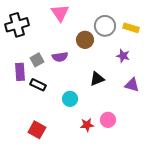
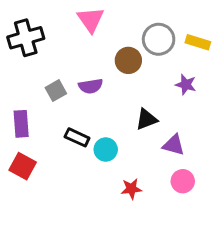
purple rectangle: (20, 72) -> (21, 124), moved
black rectangle: (38, 85) -> (77, 137), moved
purple triangle: (132, 85) -> (174, 145), moved
pink circle: (108, 120) -> (183, 181), moved
red square: (37, 130) -> (23, 166), moved

